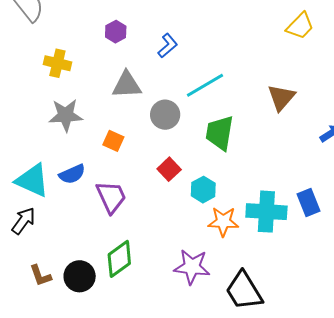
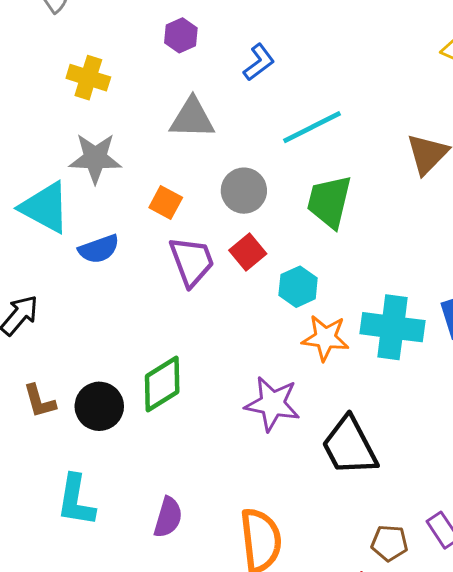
gray circle: (165, 115) -> (244, 191), moved
cyan triangle: (32, 180) -> (45, 207), moved
purple trapezoid: (111, 197) -> (192, 261), moved

